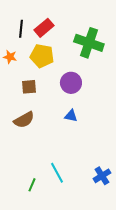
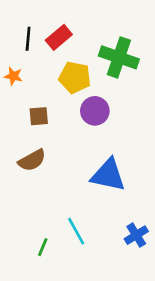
yellow pentagon: (42, 56) -> (75, 77), moved
blue triangle: (71, 116) -> (108, 175), moved, size x2.0

